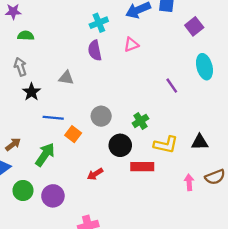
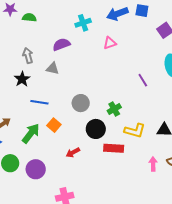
green semicircle: (26, 36) -> (29, 17), moved
purple semicircle: (95, 50) -> (61, 44), moved, turned 78
gray arrow: (20, 67) -> (28, 56), moved
orange square: (73, 134) -> (54, 125), moved

